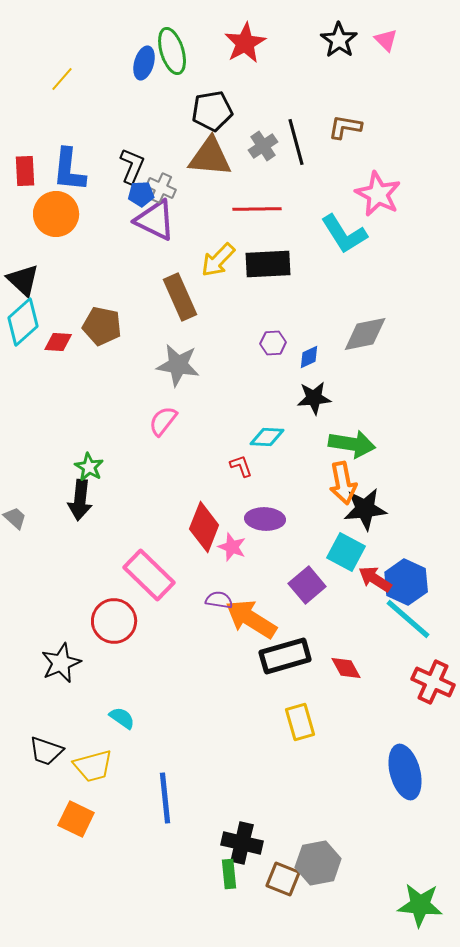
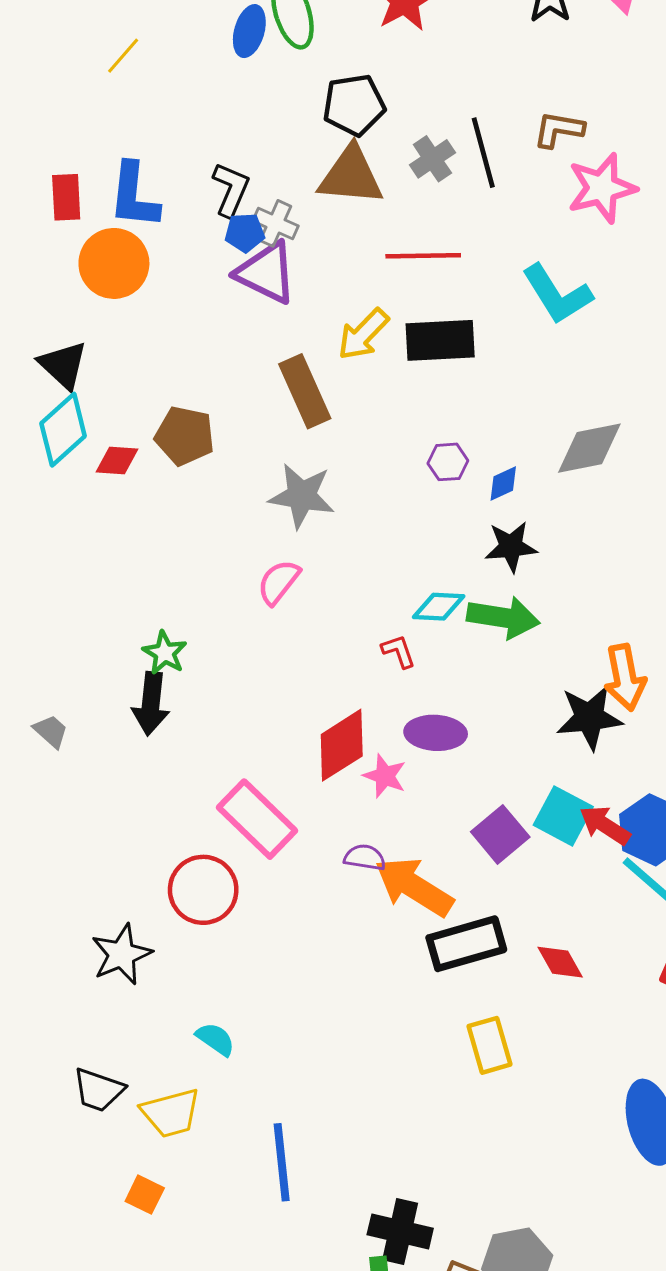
pink star: (378, 194) -> (602, 188), moved, turned 30
green arrow: (352, 444) -> (503, 617), moved
orange arrow: (343, 483) -> (625, 677), moved
red diamond: (204, 527) -> (342, 745), turned 36
cyan square: (346, 552) -> (563, 816), moved
orange square: (76, 819) -> (145, 1195), size x0.7

